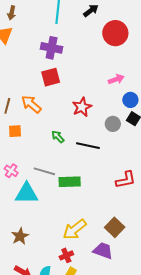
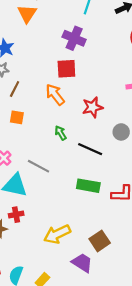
orange arrow: (31, 104) -> (55, 95), moved
green rectangle: (70, 182) -> (88, 186), moved
red cross: (66, 255) -> (16, 215), moved

